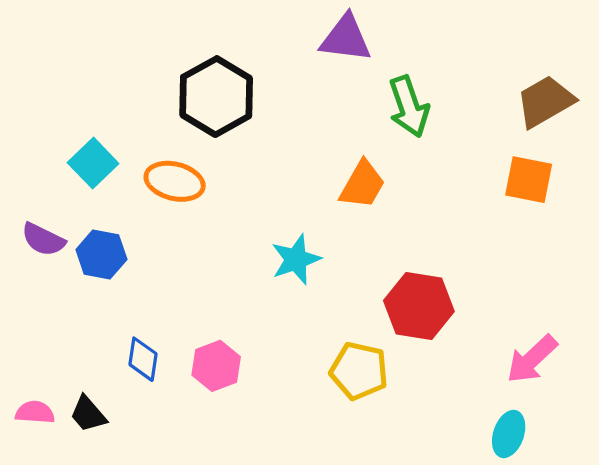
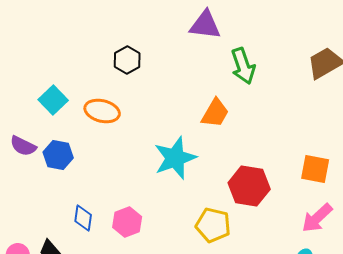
black hexagon: (216, 97) -> (127, 60), size x0.6
orange square: (529, 180) -> (315, 169), moved
cyan star: (296, 259) -> (175, 158), size x1.4

